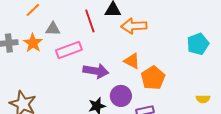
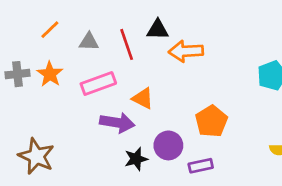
gray triangle: (53, 29) -> (89, 42), moved
orange triangle: (132, 61) -> (143, 98), moved
purple arrow: (96, 71) -> (117, 123), moved

